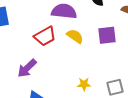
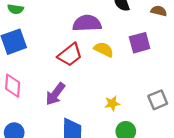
yellow star: (84, 84) -> (112, 103), moved

